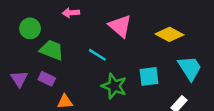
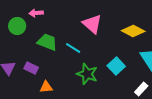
pink arrow: (71, 13) -> (36, 13), moved
green trapezoid: (52, 50) -> (47, 42), moved
cyan square: (149, 76) -> (116, 66), turned -36

